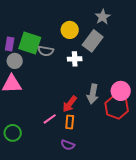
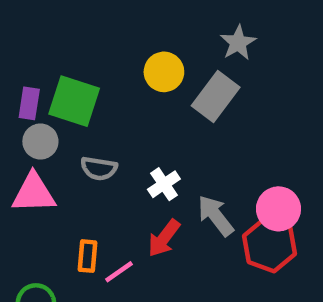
gray semicircle: (46, 51) -> (99, 168), moved
white cross: (75, 59) -> (164, 184), moved, turned -32
gray arrow: (93, 94) -> (216, 216), turned 132
orange rectangle: (70, 122) -> (88, 256), moved

